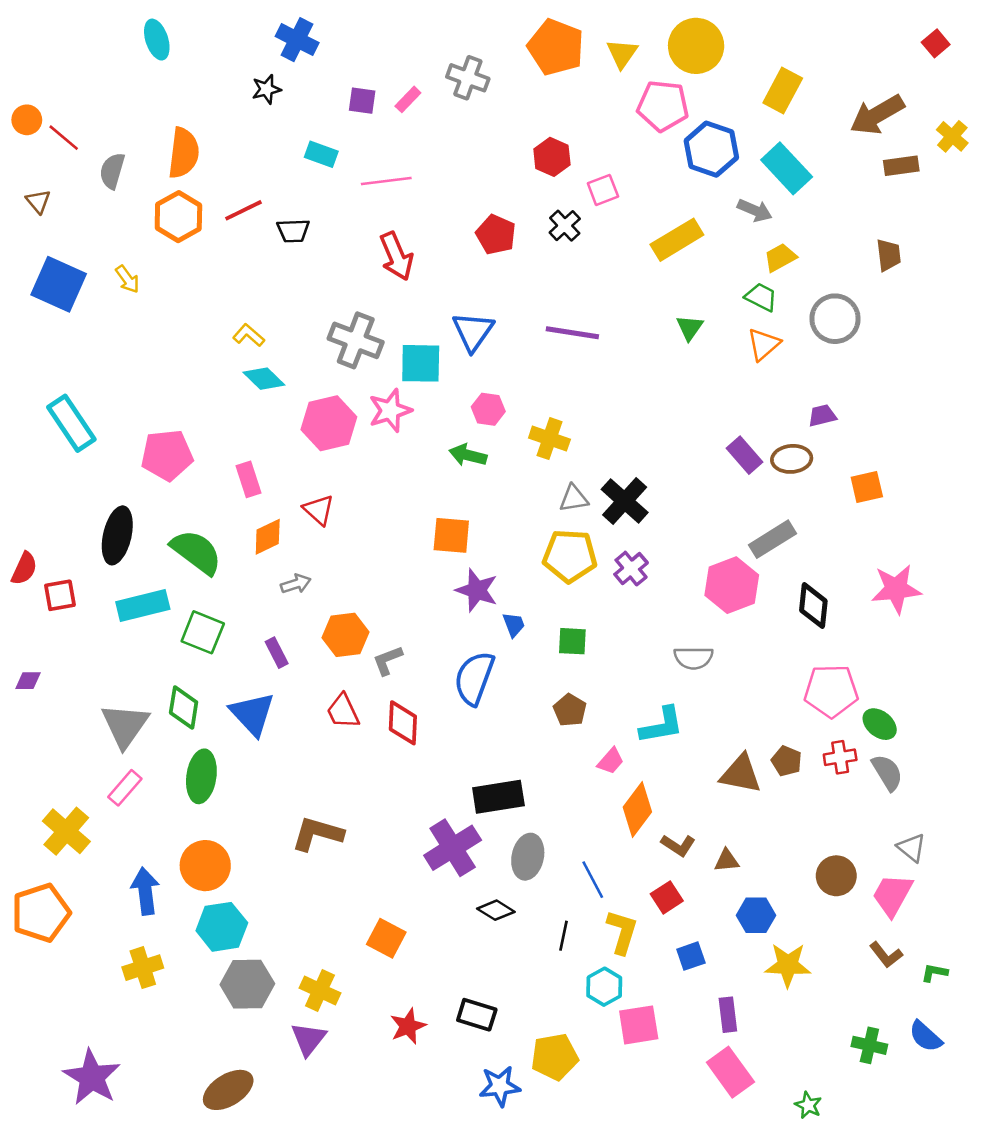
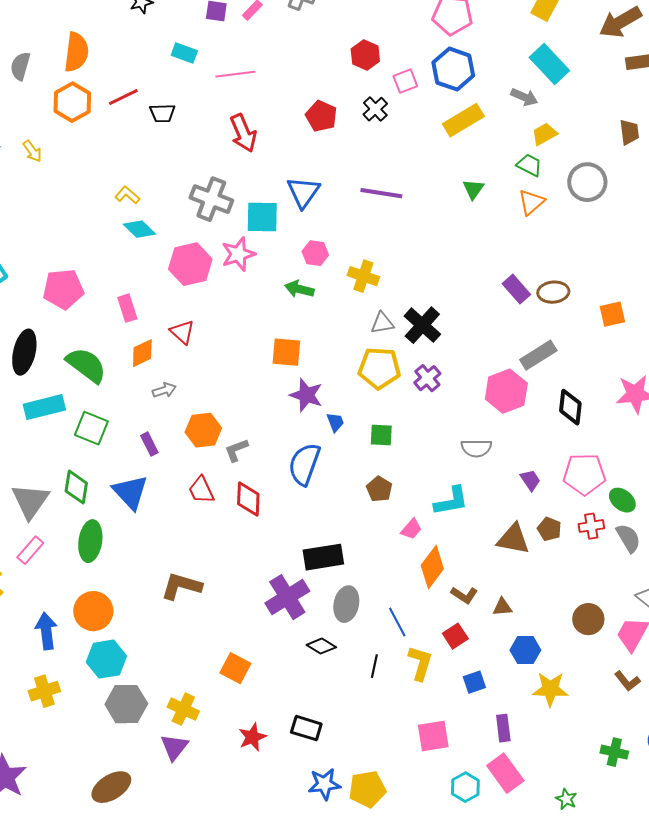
blue hexagon: (711, 149) -> (453, 69), moved
purple trapezoid: (822, 416) -> (530, 480), moved, turned 70
cyan hexagon: (604, 987) -> (465, 787), moved
yellow pentagon: (555, 1057) -> (367, 789), moved

